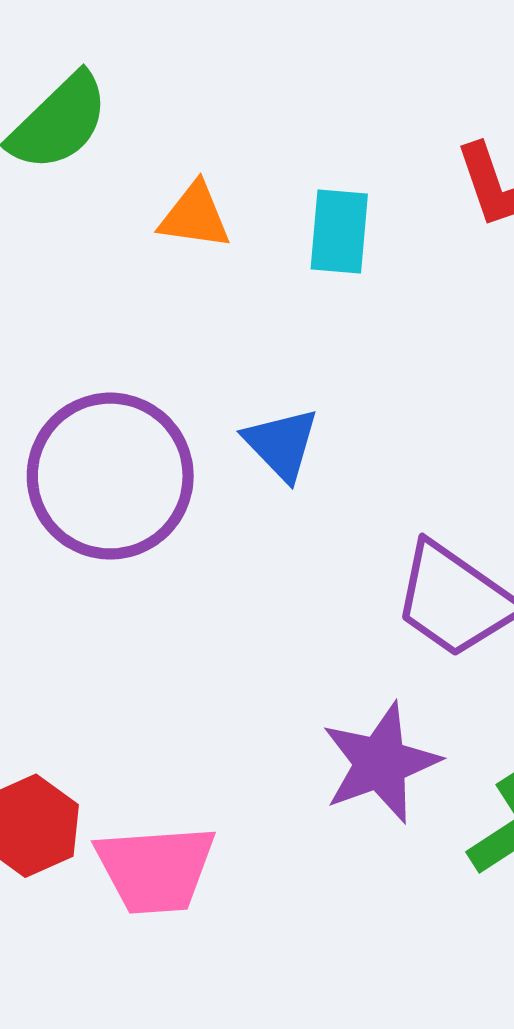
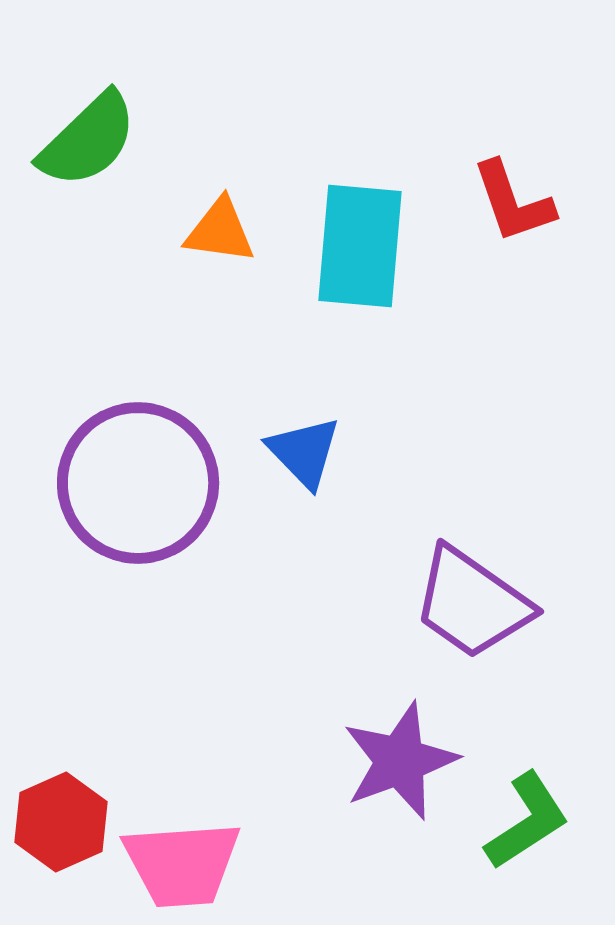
cyan rectangle: (339, 231) -> (360, 246), size x1.5

